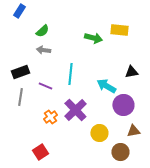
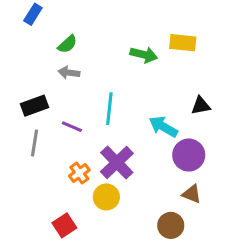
brown triangle: (133, 131) -> (192, 194), moved, turned 32
yellow circle: (99, 133) -> (106, 197), moved
brown circle: (120, 152) -> (171, 225), moved

